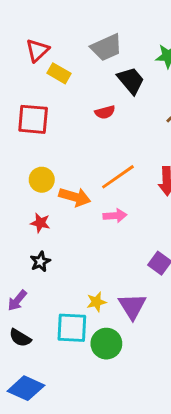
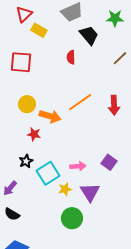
red semicircle: (105, 112) -> (71, 57), turned 104
pink arrow: (115, 216) -> (78, 166), moved
red star: (40, 223) -> (34, 134), moved
cyan square: (72, 328) -> (48, 173), moved, turned -35

